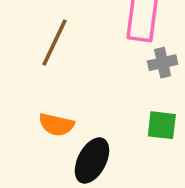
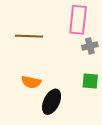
brown line: (54, 43) -> (29, 36), turned 68

